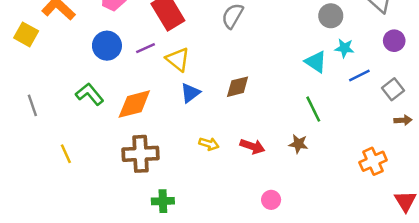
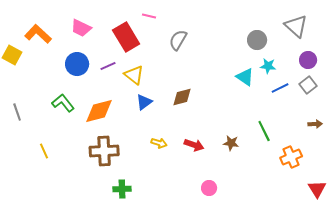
gray square: (393, 89) -> (308, 85), moved
green line: (313, 109) -> (264, 131), moved

